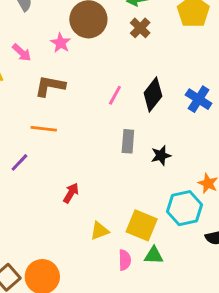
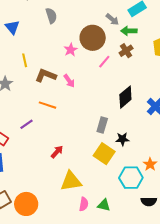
pink arrow: (22, 53) -> (69, 81), moved
brown L-shape: (50, 86) -> (46, 75), moved
pink line: (115, 95) -> (104, 62), moved
yellow square: (142, 225) -> (104, 154), moved
yellow triangle: (100, 231) -> (71, 181), size x1.6

